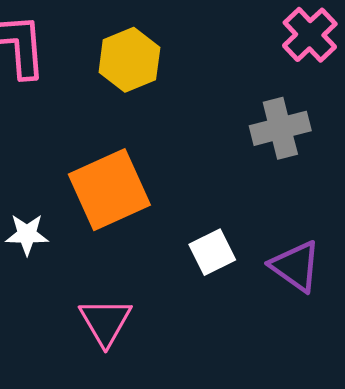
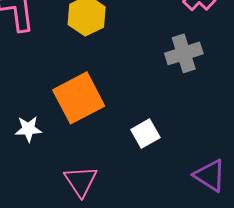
purple triangle: (296, 266) -> (210, 175), moved

